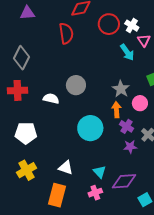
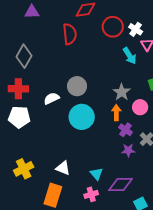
white semicircle: (51, 99) -> (52, 98), turned -42
cyan circle: (90, 128) -> (82, 117), moved
white pentagon: (26, 133) -> (19, 117), moved

